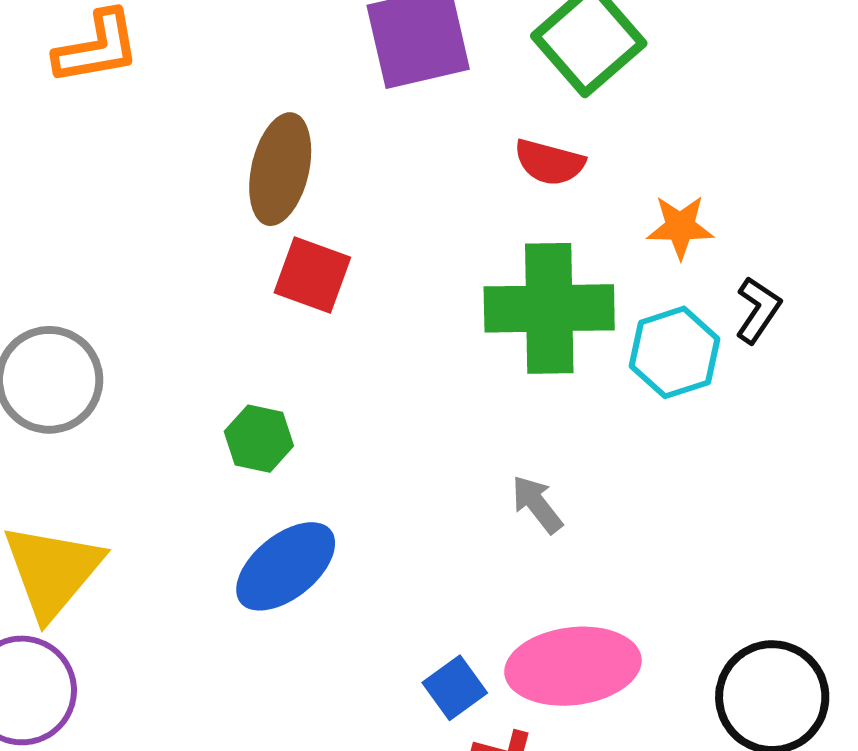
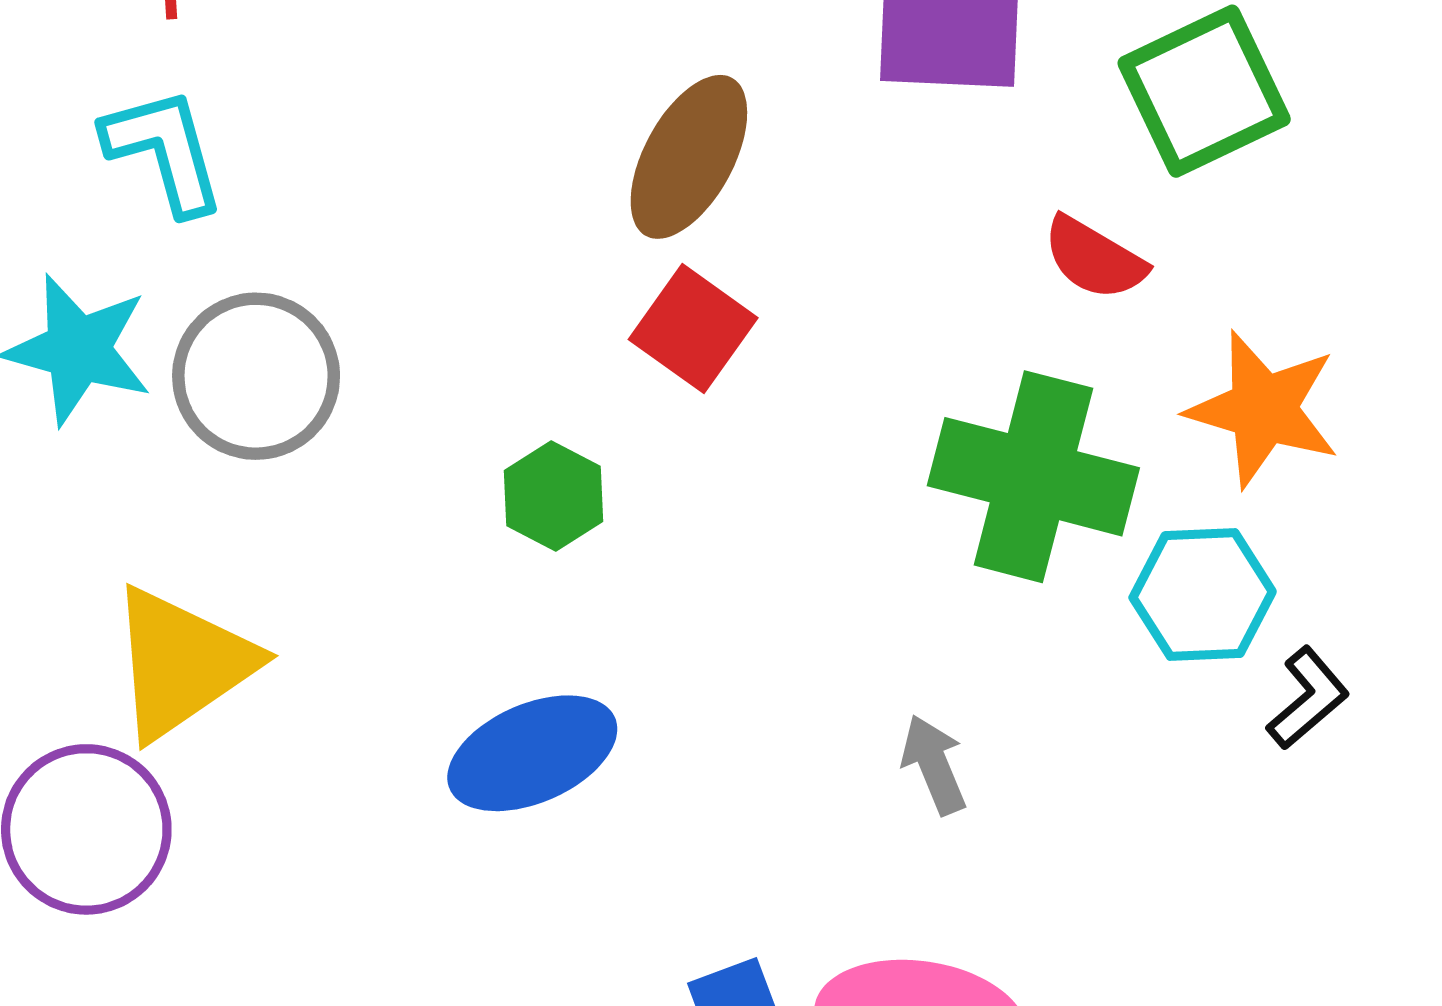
orange star: (680, 227) -> (1263, 409), size x1.5
black L-shape: (758, 310) -> (1308, 698), moved
green hexagon: (259, 439) -> (554, 496), moved

